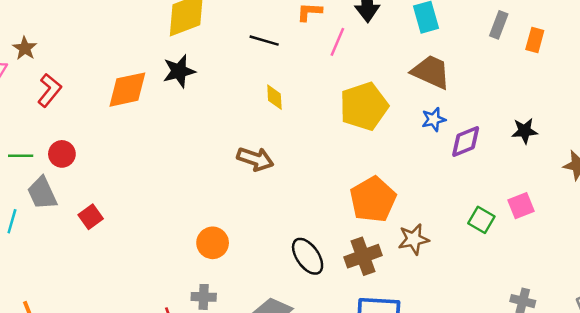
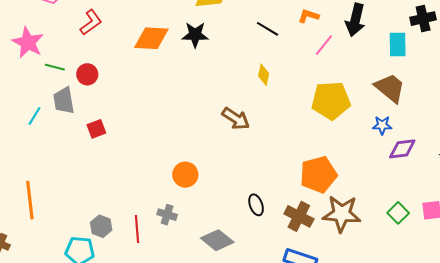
brown star: (414, 239) -> (342, 214), size x1.5
black ellipse: (308, 256) -> (256, 205), size x0.7
brown cross: (363, 256) -> (299, 216), turned 32

